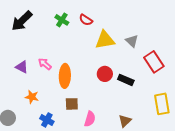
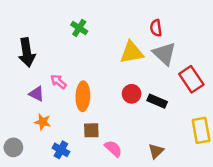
red semicircle: (86, 20) -> (156, 28), moved, turned 48
black arrow: (22, 21) -> (27, 52), moved, turned -55
gray triangle: (132, 41) -> (164, 54), size x1.5
purple triangle: (22, 67) -> (37, 94), moved
pink semicircle: (90, 119) -> (113, 149), turned -63

